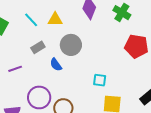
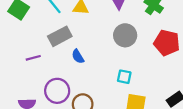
gray circle: (71, 45) -> (125, 35), moved
gray rectangle: (38, 47) -> (60, 36), size x1.5

